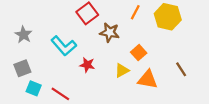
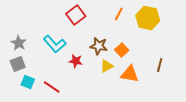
brown star: (110, 32) -> (99, 46), moved
gray star: (23, 35) -> (19, 43), moved
brown line: (181, 69) -> (160, 65), turned 48

